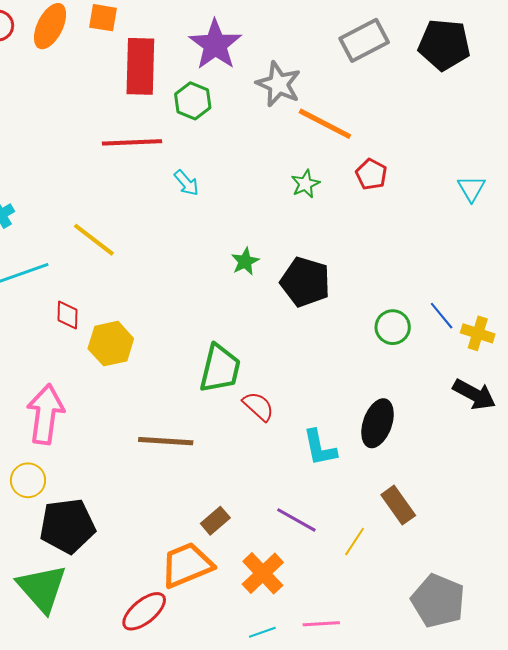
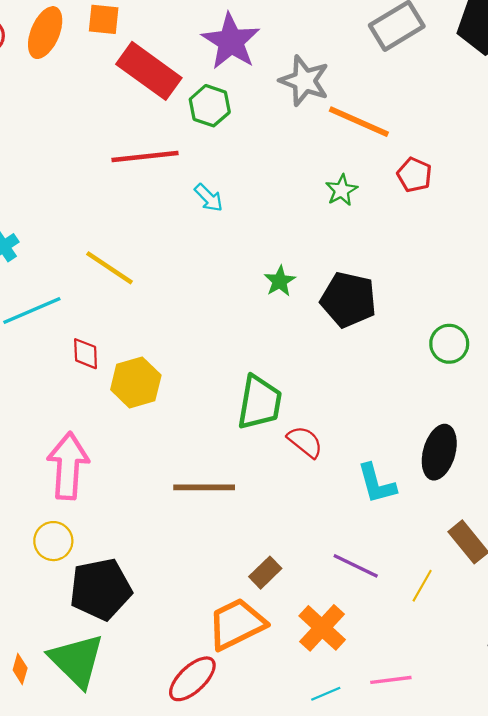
red rectangle: (140, 66) -> (149, 71), turned -52

